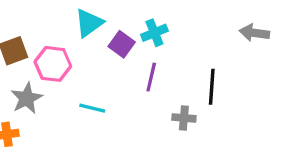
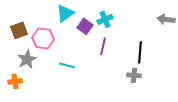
gray cross: (184, 118) -> (134, 75), moved

